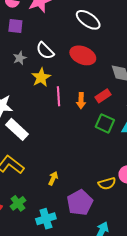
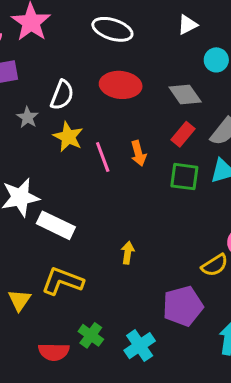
white semicircle: (45, 51) -> (62, 95), turned -96
red rectangle: (103, 96) -> (183, 134), moved
yellow arrow: (53, 178) -> (128, 253), moved
purple pentagon: (80, 203) -> (183, 306), turned 30

